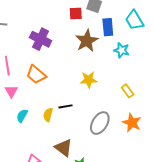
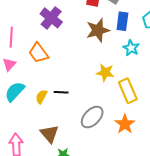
yellow star: (89, 80) -> (105, 73), moved
yellow rectangle: (128, 91) -> (128, 91), size x1.6
cyan semicircle: (22, 116) -> (15, 92), size x1.5

